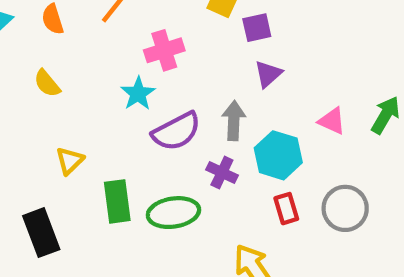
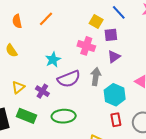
pink cross: (164, 50) -> (86, 46), moved, turned 30
purple cross: (222, 172) -> (42, 91), moved
green rectangle: (117, 201) -> (27, 116), moved, turned -66

